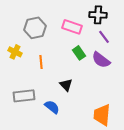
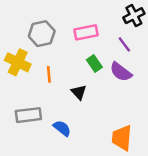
black cross: (98, 15) -> (134, 16), moved, turned -30
pink rectangle: (72, 27) -> (86, 32), turned -30
yellow cross: (15, 52) -> (18, 62), size x1.5
black triangle: (66, 85) -> (79, 92), moved

